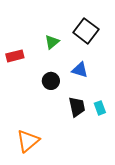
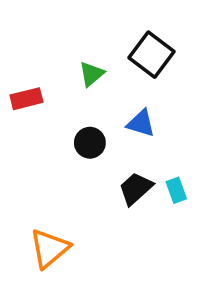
black trapezoid: (77, 107) -> (136, 189), turned -120

